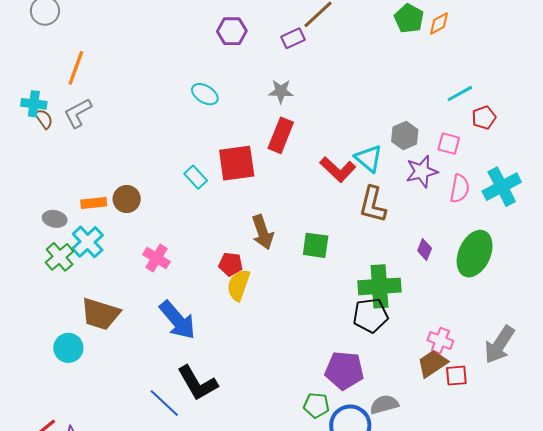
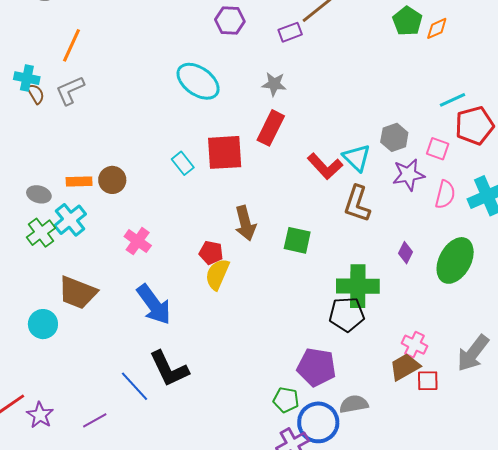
cyan ellipse: (205, 94) -> (198, 81), size x1.6
red pentagon: (484, 118) -> (474, 126), size x1.6

